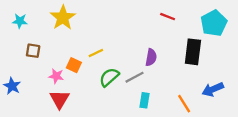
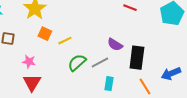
black rectangle: (193, 52) -> (137, 58), moved
purple semicircle: (151, 57) -> (115, 45), turned 112
orange square: (74, 65) -> (45, 34), moved

